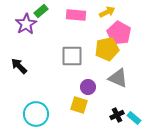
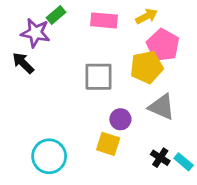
purple star: (26, 24) -> (35, 33), turned -30
black arrow: (19, 66) -> (23, 63), moved
black cross: (117, 115) -> (160, 158), turned -32

